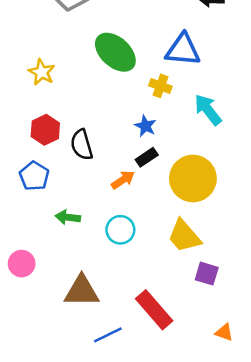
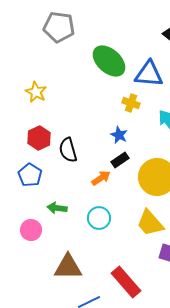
green ellipse: (115, 52) -> (109, 61), moved
pink circle: (22, 264) -> (31, 230), moved

